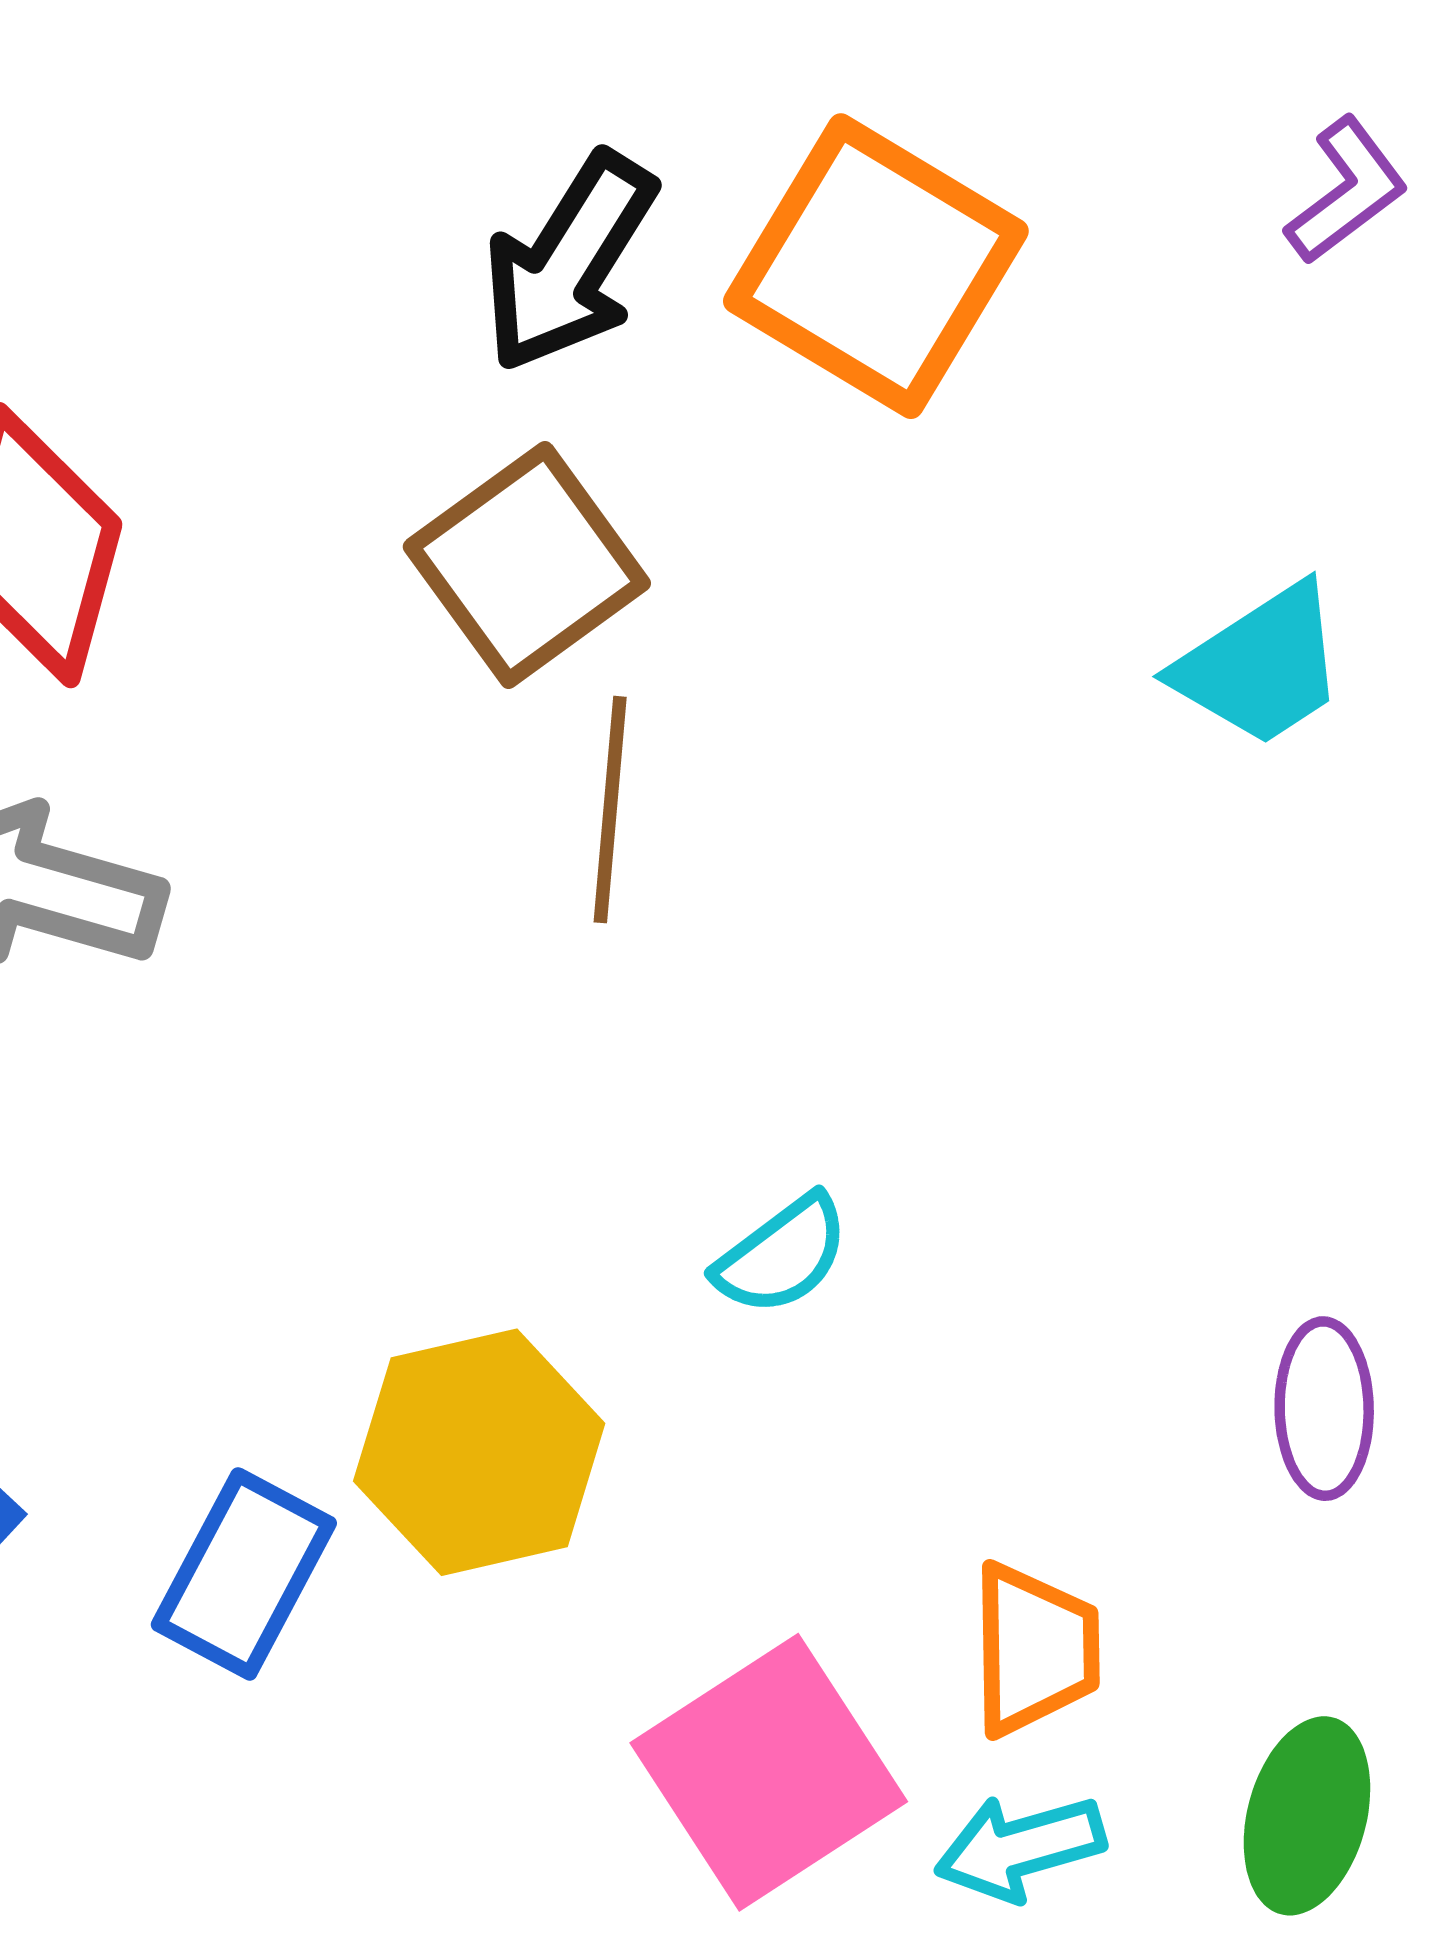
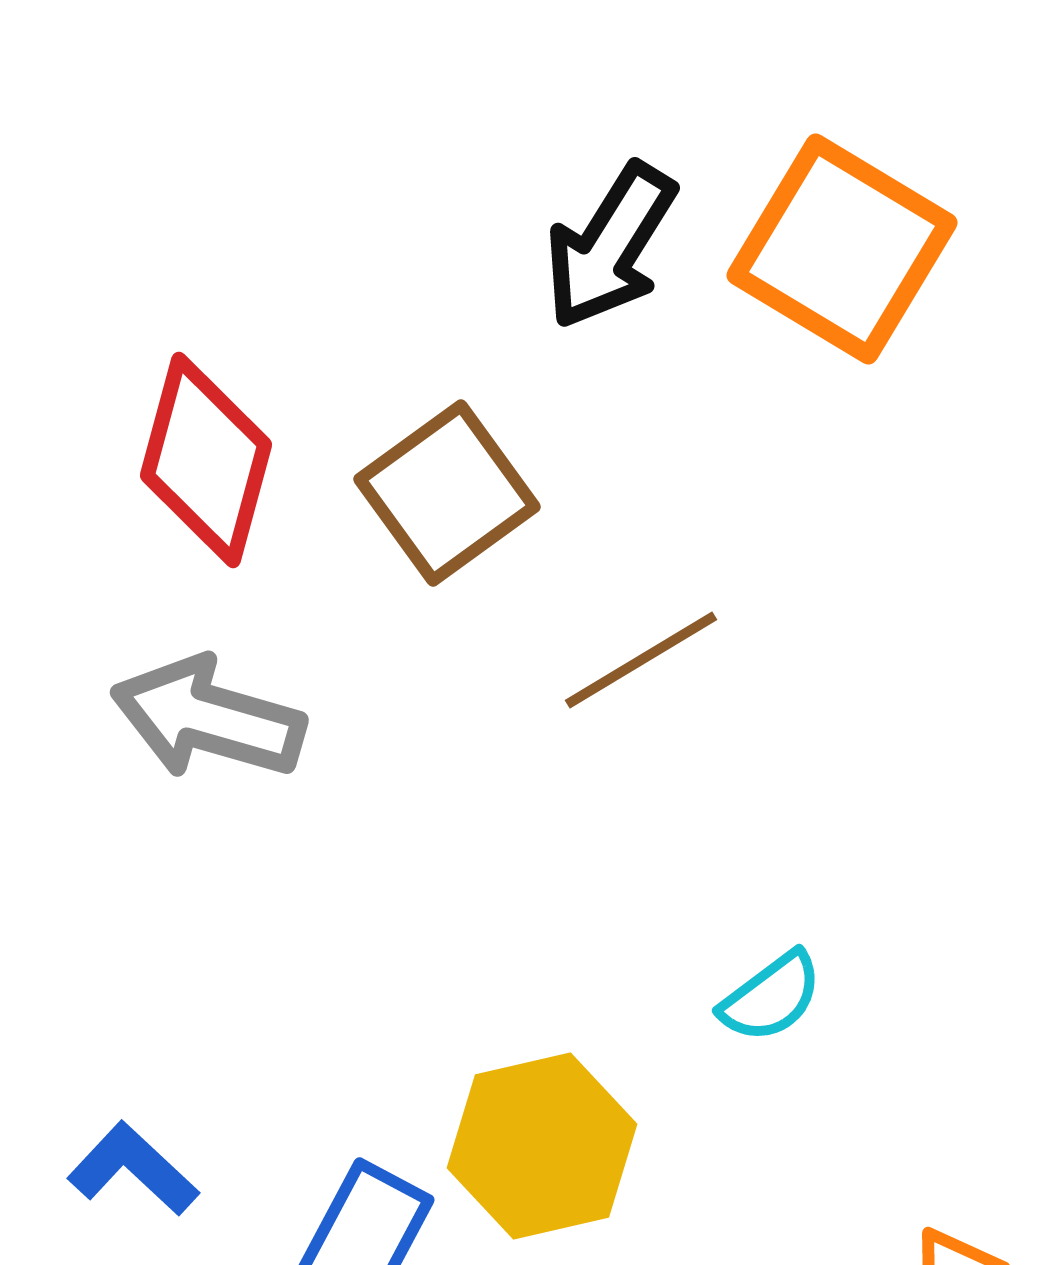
brown square: (527, 565) -> (447, 493), moved
brown line: (610, 810) -> (641, 660), turned 54

